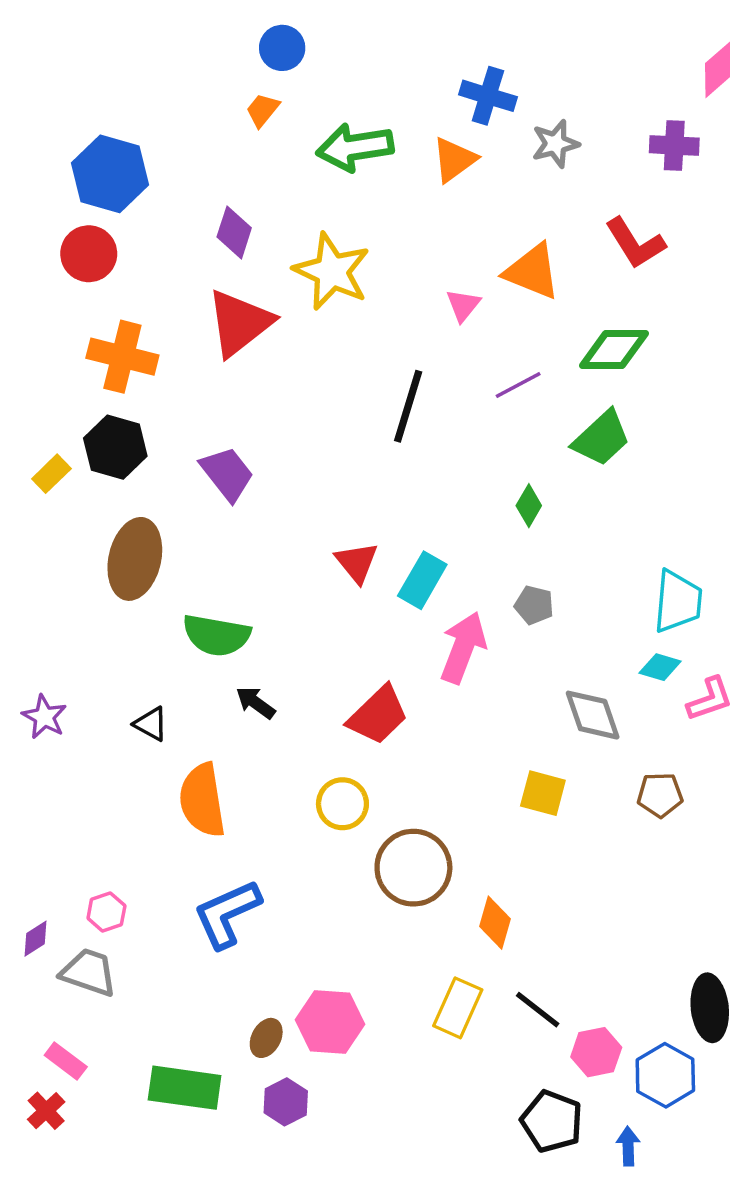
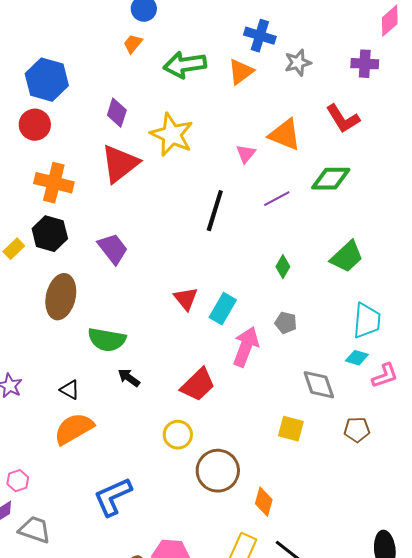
green trapezoid: (601, 438) -> (347, 257), moved
orange semicircle: (202, 800) -> (74, 429), moved, turned 69
pink hexagon: (106, 912) -> (18, 481), moved

